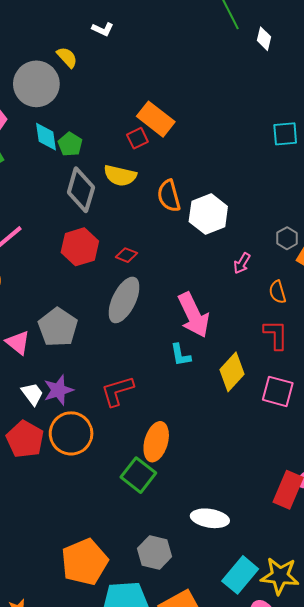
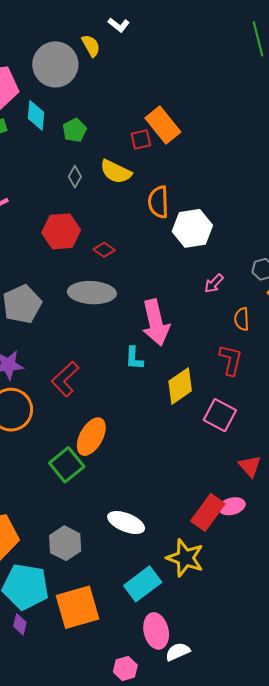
white L-shape: (103, 29) -> (119, 25), moved
cyan diamond: (46, 137) -> (36, 115), moved
gray diamond: (81, 190) -> (75, 177), size x0.5
gray ellipse: (124, 300) -> (92, 293), turned 54
red L-shape: (117, 391) -> (65, 379), turned -39
yellow star: (280, 576) -> (185, 558), moved

